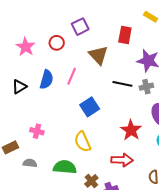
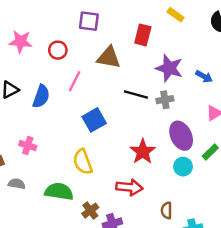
purple square: (80, 27) -> (89, 21), turned 30
red circle: (57, 43) -> (58, 50), moved
pink star: (26, 47) -> (21, 42), turned -30
brown triangle: (98, 55) -> (109, 57), turned -40
blue semicircle: (47, 80) -> (41, 96), moved

